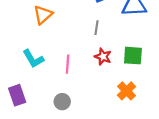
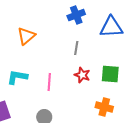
cyan L-shape: (33, 59) -> (17, 77), turned 130
orange cross: (127, 91) -> (104, 107), turned -30

